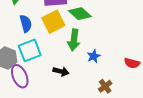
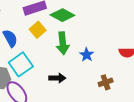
yellow square: (53, 22) -> (38, 30), size x0.7
brown cross: (105, 86) -> (106, 82), turned 32

